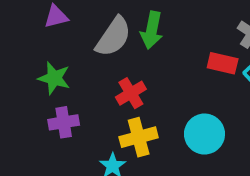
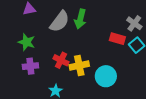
red cross: (131, 93) -> (61, 60), moved, turned -35
yellow cross: (139, 137) -> (79, 66), moved

